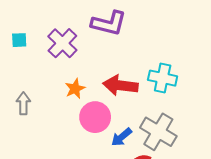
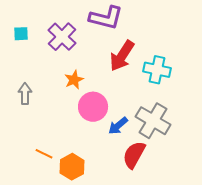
red arrow: (120, 85) -> (122, 56), moved, turned -64

